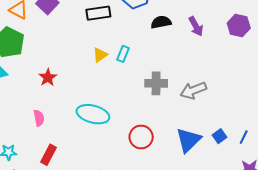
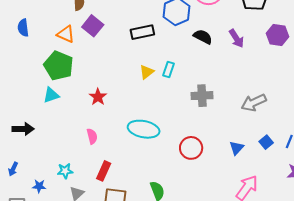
black semicircle: (161, 22) -> (203, 37), turned 42
gray arrow: (193, 90) -> (254, 103), moved
blue triangle: (188, 140) -> (237, 148), size x0.6

